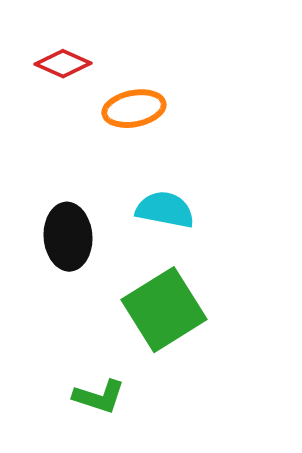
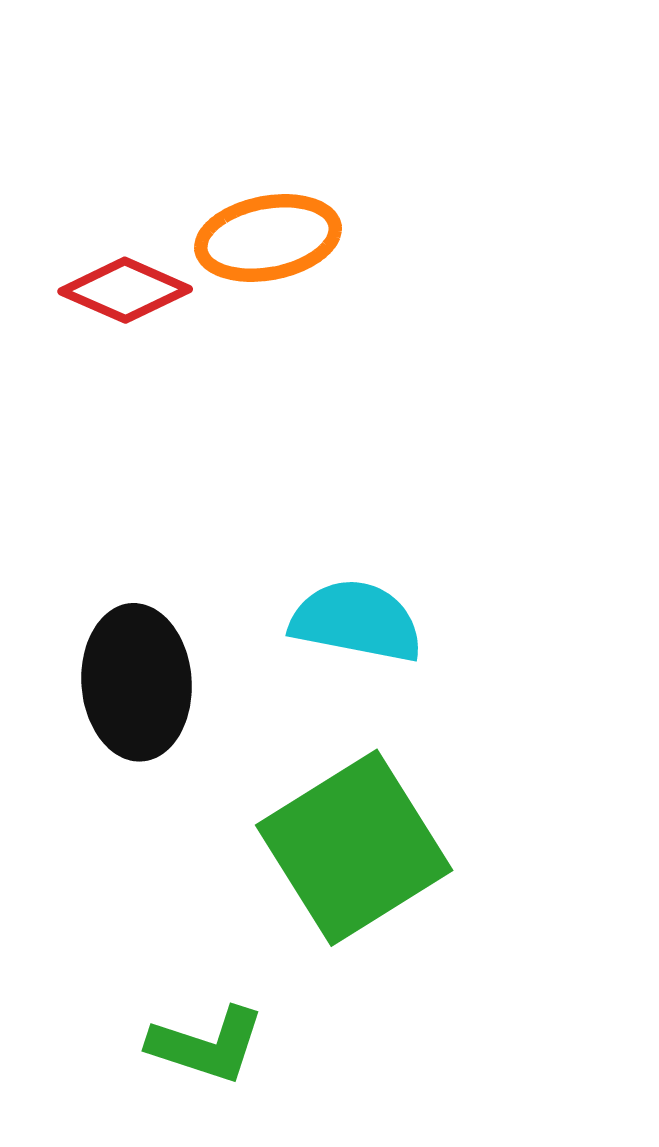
orange ellipse: (134, 109) -> (268, 238), moved

